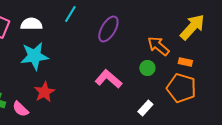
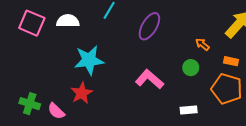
orange arrow: (158, 46) -> (202, 44), size x0.6
cyan star: (34, 56) -> (89, 60), moved
white rectangle: (145, 108) -> (189, 110), turned 42

